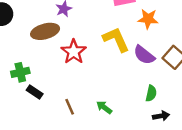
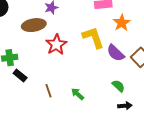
orange star: (148, 19) -> (122, 23), turned 30
green semicircle: (151, 93) -> (118, 86), turned -64

